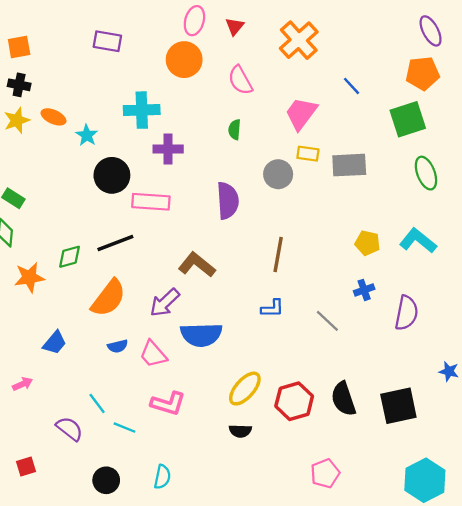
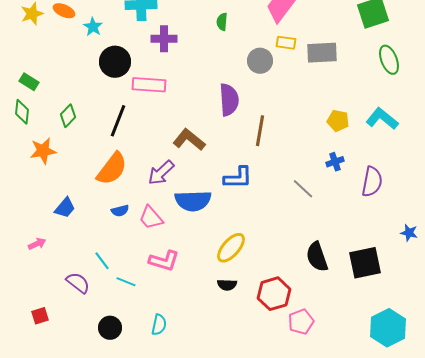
purple semicircle: (228, 201) -> (229, 100), moved
black line: (115, 243) -> (118, 121), turned -48
green diamond: (70, 257) -> (68, 116), moved, turned -30
blue L-shape: (272, 308) -> (238, 178), moved, size x1.4
red hexagon: (294, 401) -> (274, 294), moved

